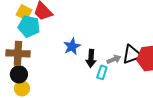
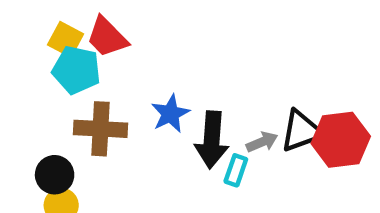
brown cross: (18, 53) -> (100, 129), moved
black arrow: (91, 58) -> (212, 140), size x1.4

